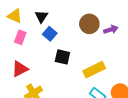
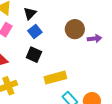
black square: (62, 57) -> (34, 55), moved
yellow rectangle: (94, 70) -> (55, 78), moved

